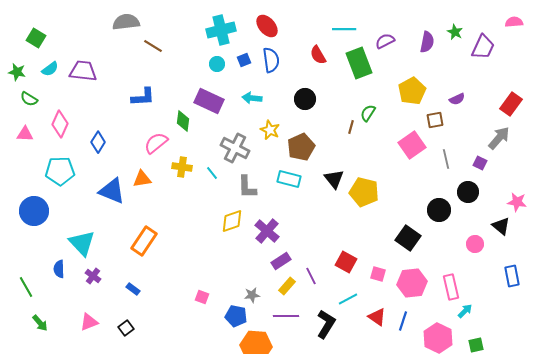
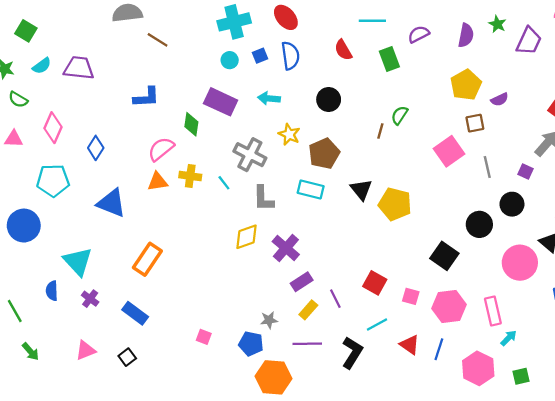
green rectangle: (359, 63) -> (389, 59), size x0.7
yellow pentagon: (412, 91) -> (466, 85), moved
orange triangle: (142, 179) -> (158, 182), moved
pink circle: (475, 244) -> (520, 263), size x1.8
blue rectangle: (133, 289) -> (135, 313), size x1.6
pink square: (202, 297) -> (204, 337), moved

